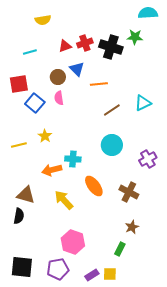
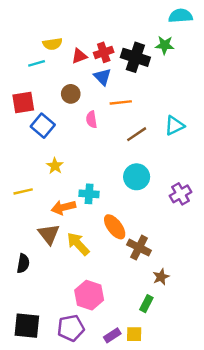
yellow semicircle: (43, 20) -> (52, 44), moved
blue triangle: (77, 69) -> (102, 77), moved
pink semicircle: (59, 98) -> (91, 120), moved
yellow line: (19, 145) -> (23, 191), moved
brown cross: (129, 192) -> (139, 248), moved
brown triangle: (26, 195) -> (49, 234), moved, turned 36

